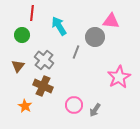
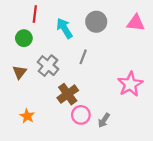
pink triangle: (111, 21) -> (136, 23), moved
gray circle: (95, 37) -> (96, 22), moved
brown cross: (43, 86) -> (68, 94), moved, turned 30

